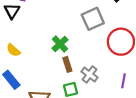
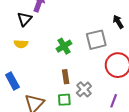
green cross: (60, 44) -> (64, 46), moved
yellow semicircle: (13, 50) -> (21, 44), moved, turned -48

